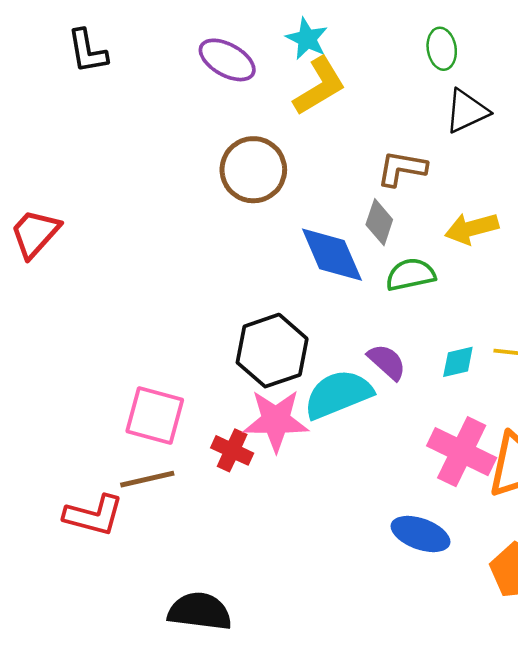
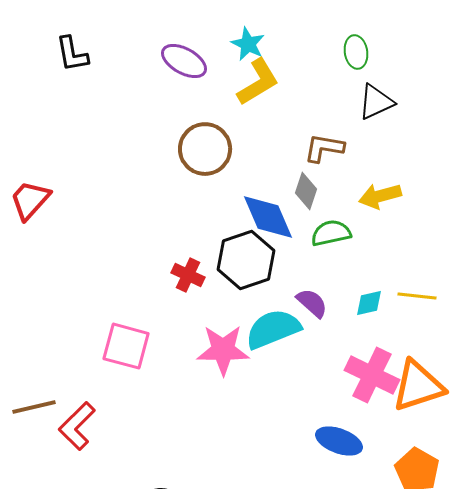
black hexagon: (272, 351) -> (246, 260), moved
red cross: (232, 450) -> (188, 275), moved
brown line: (147, 479) -> (34, 407), moved
red L-shape: (94, 515) -> (77, 426), turned 120

